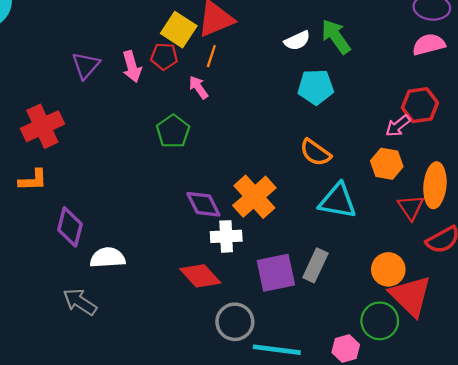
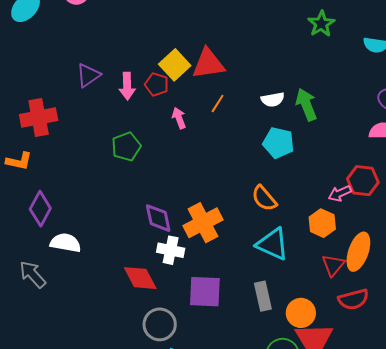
orange line: (211, 56) -> (218, 104), moved
green pentagon: (173, 131) -> (126, 147), moved
gray rectangle: (315, 265) -> (263, 296), moved, turned -52

